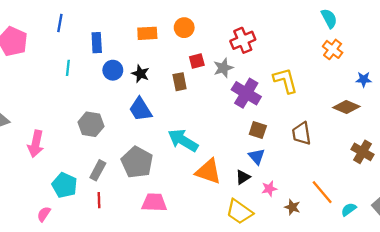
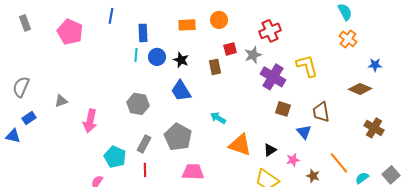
cyan line: (68, 68) -> (136, 55), moved
cyan arrow: (183, 140) -> (218, 118), size x0.6
blue triangle: (257, 156) -> (304, 132), moved

